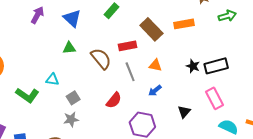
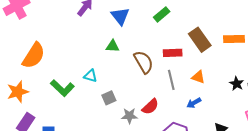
gray star: (71, 119) -> (129, 116), moved

